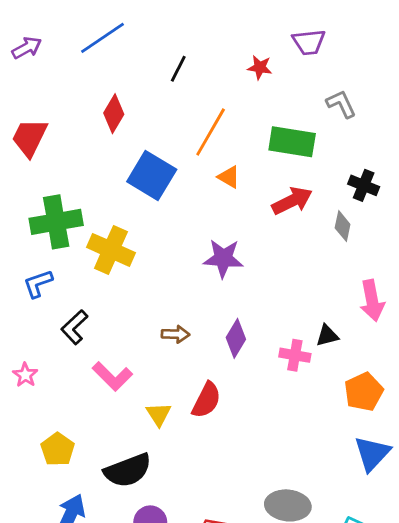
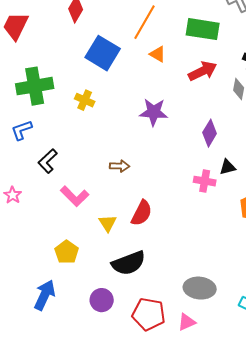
yellow cross: (111, 250) -> (85, 100), moved, size x0.6
purple diamond: (236, 338) -> (210, 133), moved
yellow pentagon: (58, 449) -> (67, 252), moved
black semicircle: (128, 470) -> (129, 263), moved

